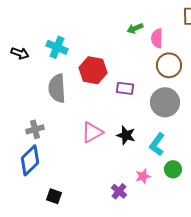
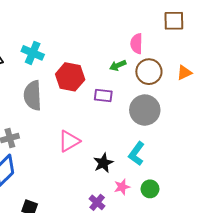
green arrow: (135, 28) -> (118, 65), moved
black star: (126, 135) -> (103, 163), moved, turned 30
green circle: (173, 169) -> (150, 189), moved

